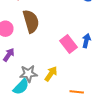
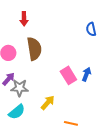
gray star: (28, 74) -> (20, 88), moved

